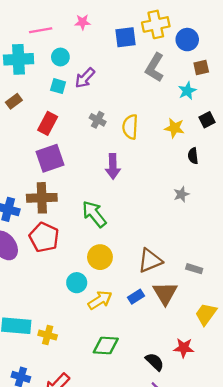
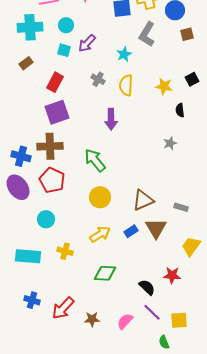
cyan star: (187, 91) -> (124, 54), moved
cyan circle: (77, 283) -> (46, 219), moved
yellow cross: (48, 335) -> (65, 251), moved

